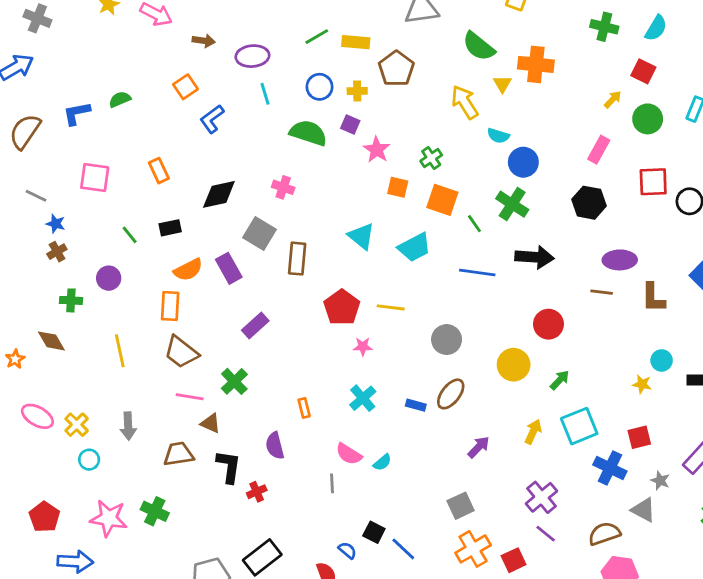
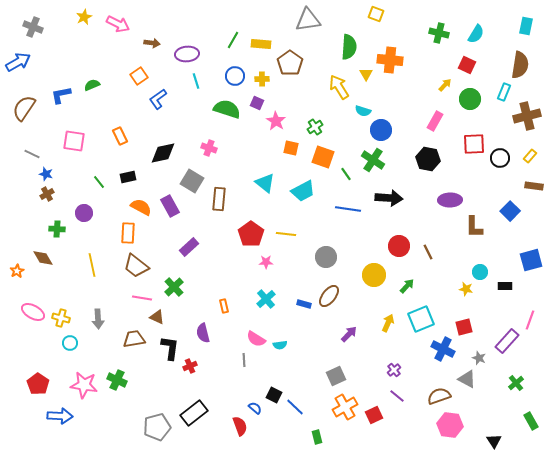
green line: (317, 37) -> (233, 40), turned -30
green semicircle: (479, 46) -> (349, 47), turned -125
orange semicircle: (188, 270) -> (141, 207), turned -125
brown line: (602, 292) -> (428, 252), moved, turned 56
yellow cross: (77, 425) -> (61, 318), turned -30
cyan semicircle: (382, 462) -> (280, 345), turned 32
purple cross: (541, 497) -> (394, 370), size x0.6

